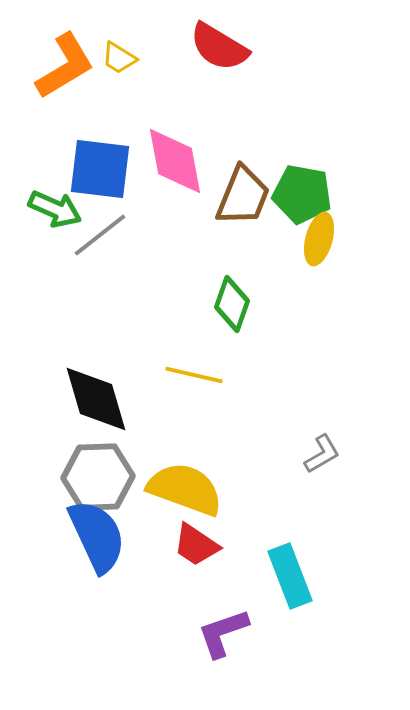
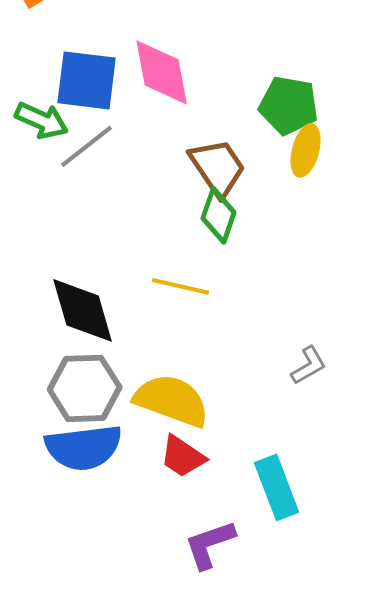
brown trapezoid: (243, 196) -> (218, 167), moved, turned -56
blue semicircle: (97, 536) -> (84, 447), turned 108

